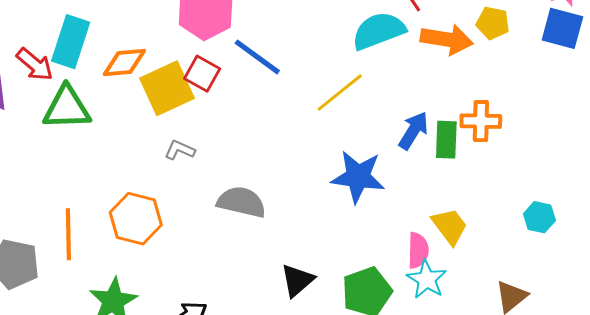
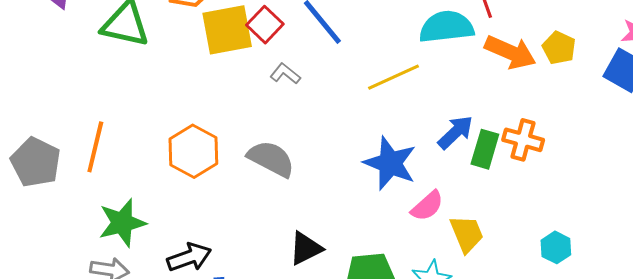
gray L-shape: (180, 150) -> (285, 74), moved
orange hexagon: (136, 219) -> (193, 151), moved
pink semicircle: (418, 250) -> (427, 206), moved, turned 33

